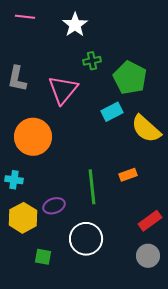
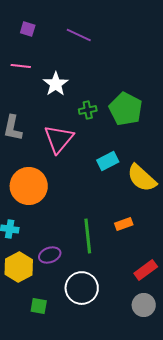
white star: (75, 25) -> (56, 84), moved
green pentagon: (130, 78) -> (126, 109), moved

